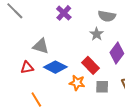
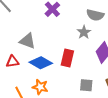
red rectangle: (91, 65) -> (67, 58), moved, turned 54
orange star: (77, 83) -> (40, 87), moved

